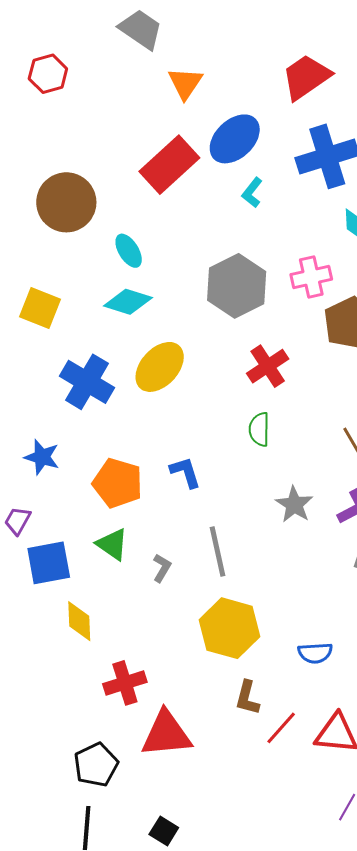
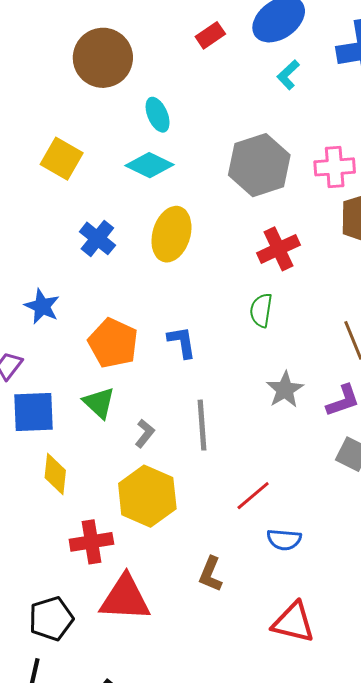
red rectangle: (169, 165) -> (210, 35), size x0.5
yellow ellipse: (160, 367) -> (171, 234), turned -34
blue cross: (87, 382) -> (97, 238), size x0.7
yellow hexagon: (229, 628) -> (147, 496), moved
red line: (281, 728) -> (253, 496), moved

